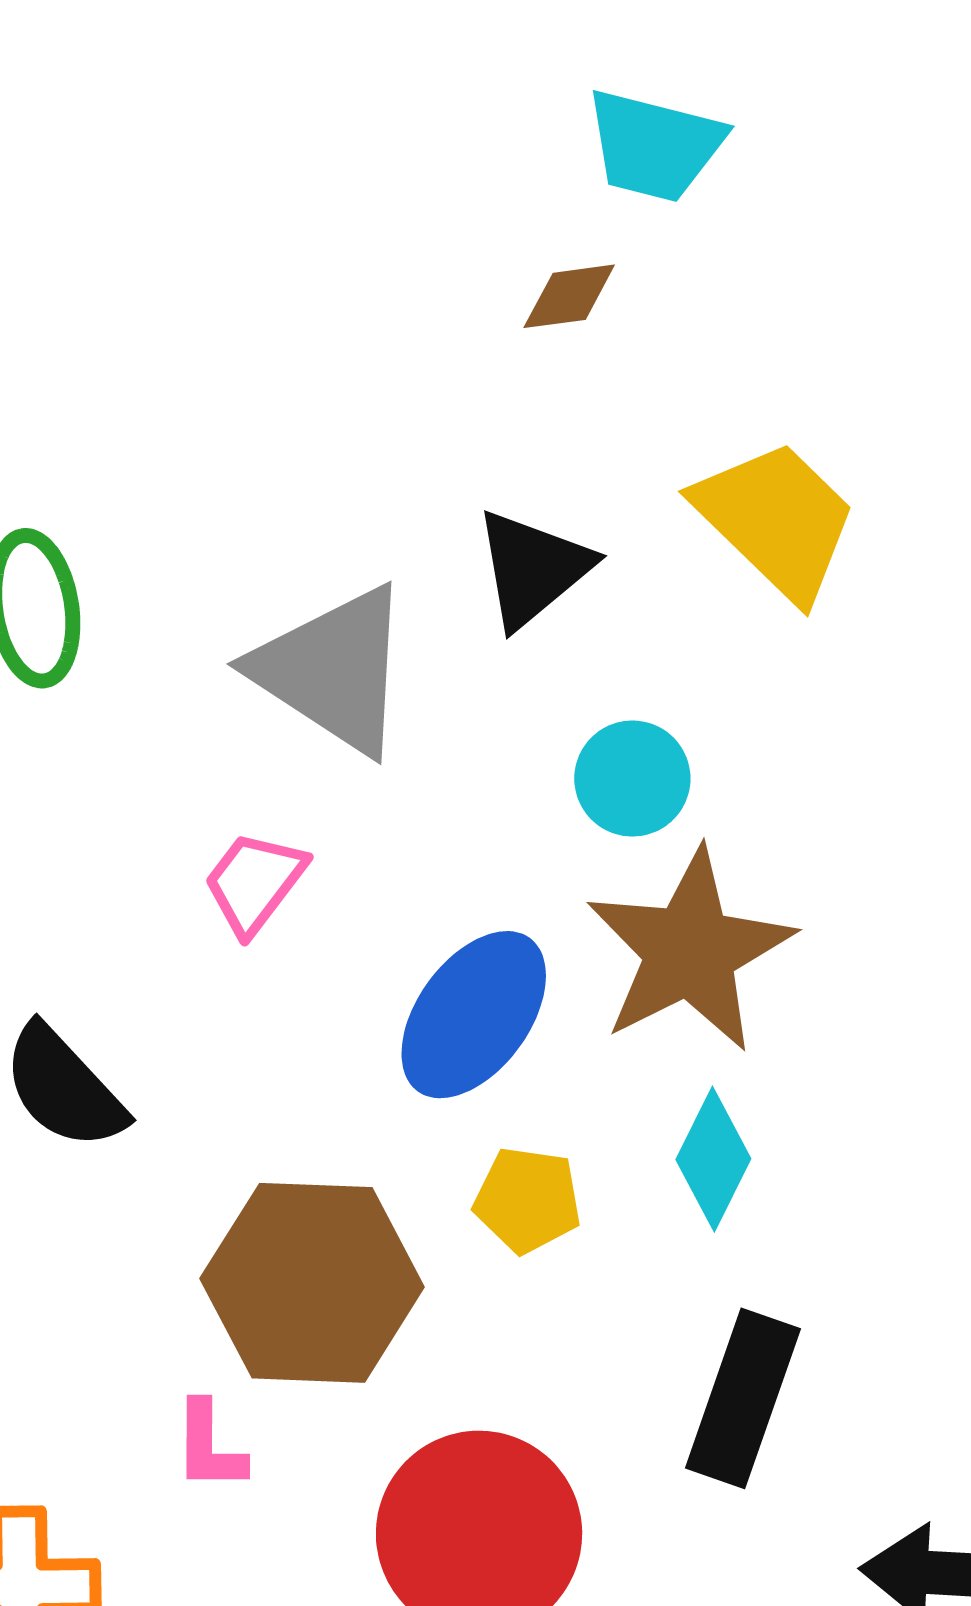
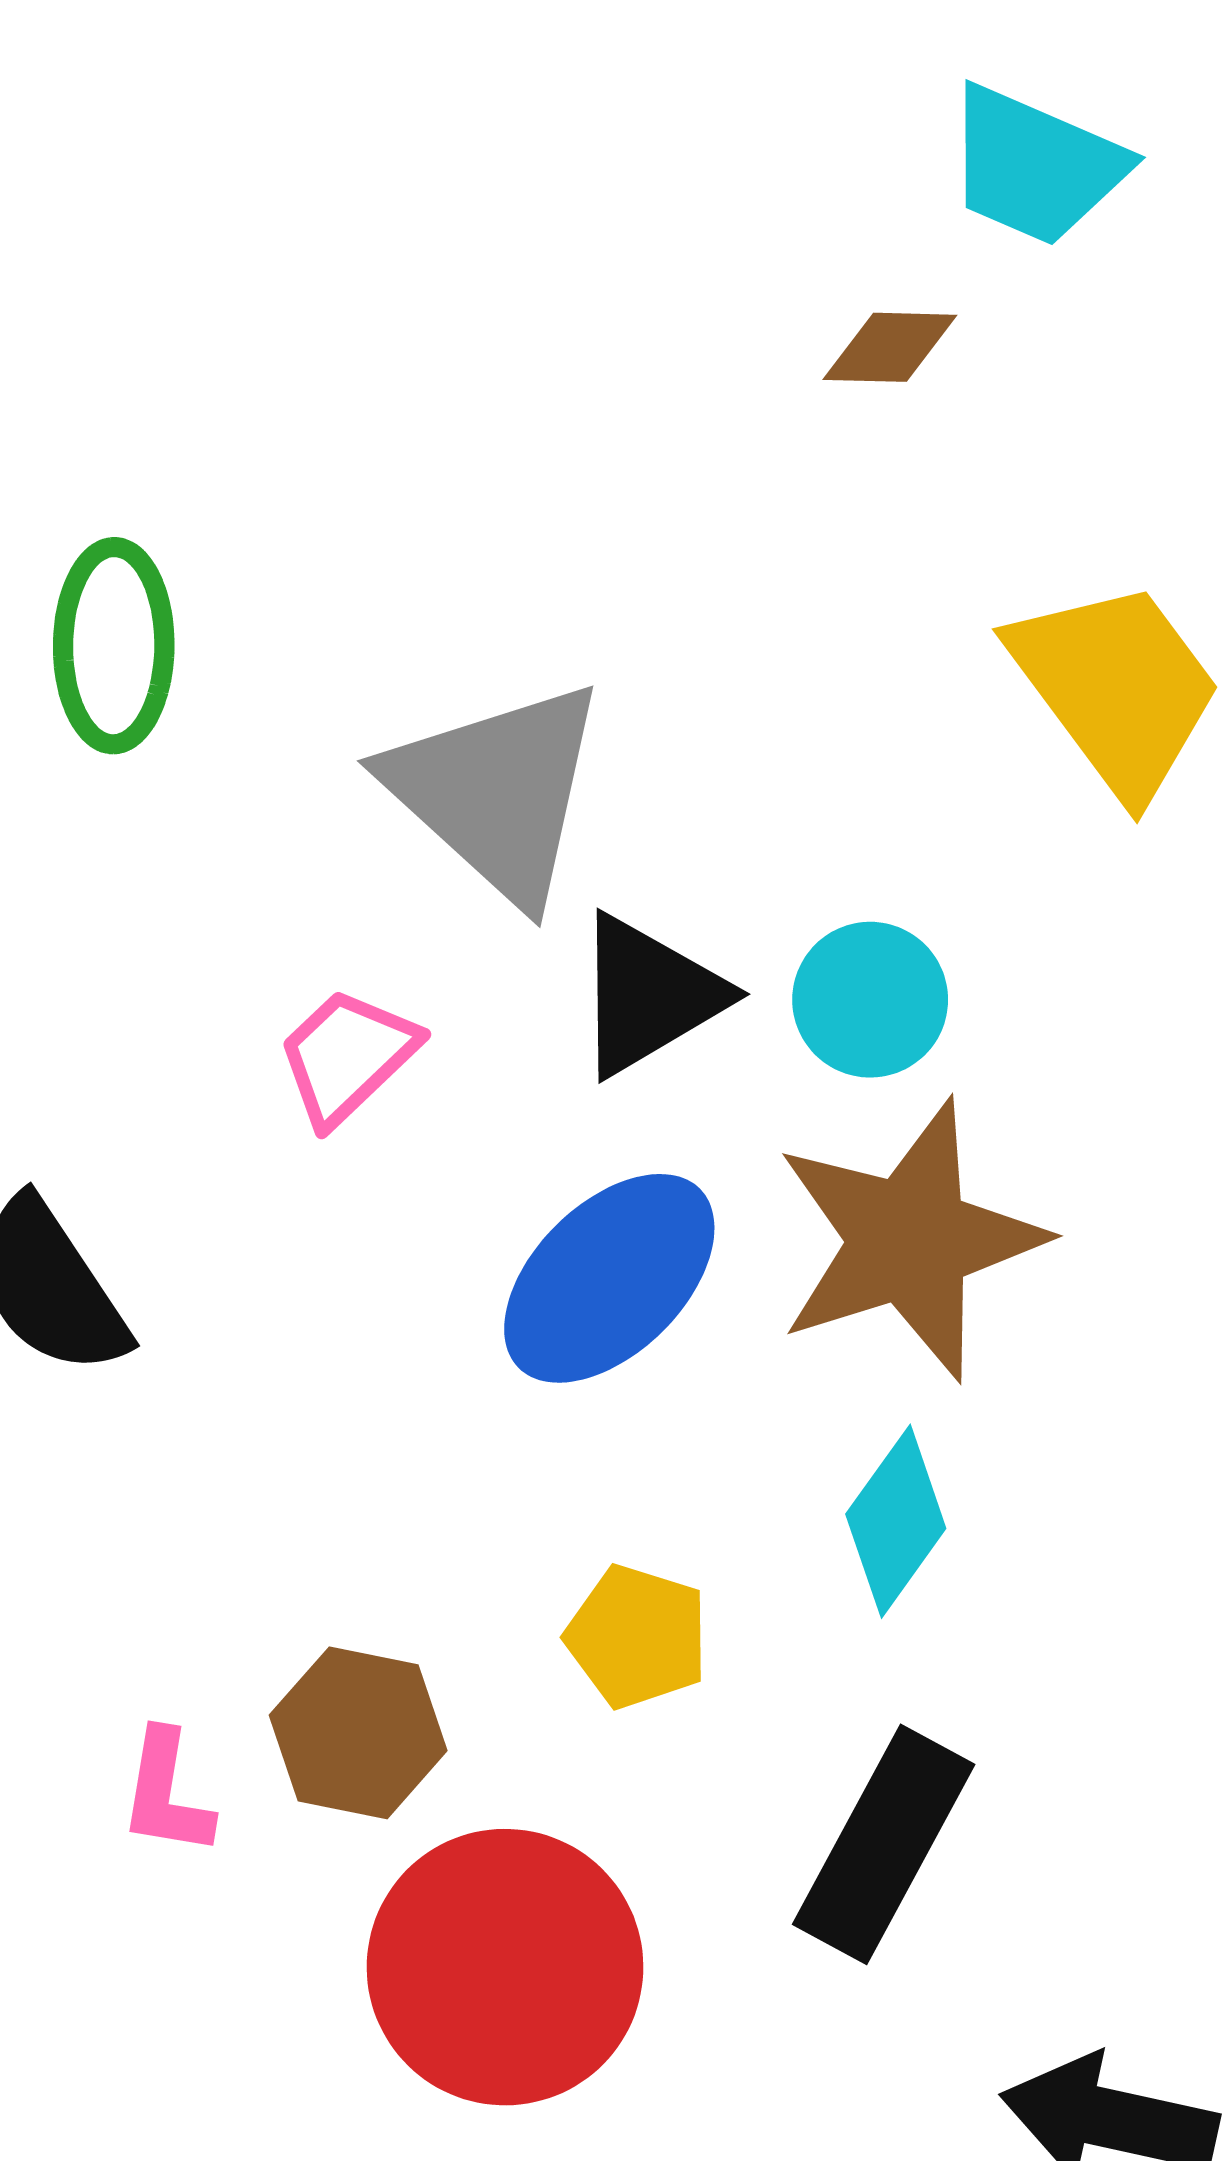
black triangle: (533, 569) -> (649, 995), moved
yellow pentagon: (528, 1200) -> (637, 1637), moved
brown hexagon: (312, 1283) -> (358, 1733), moved, size x0.6

